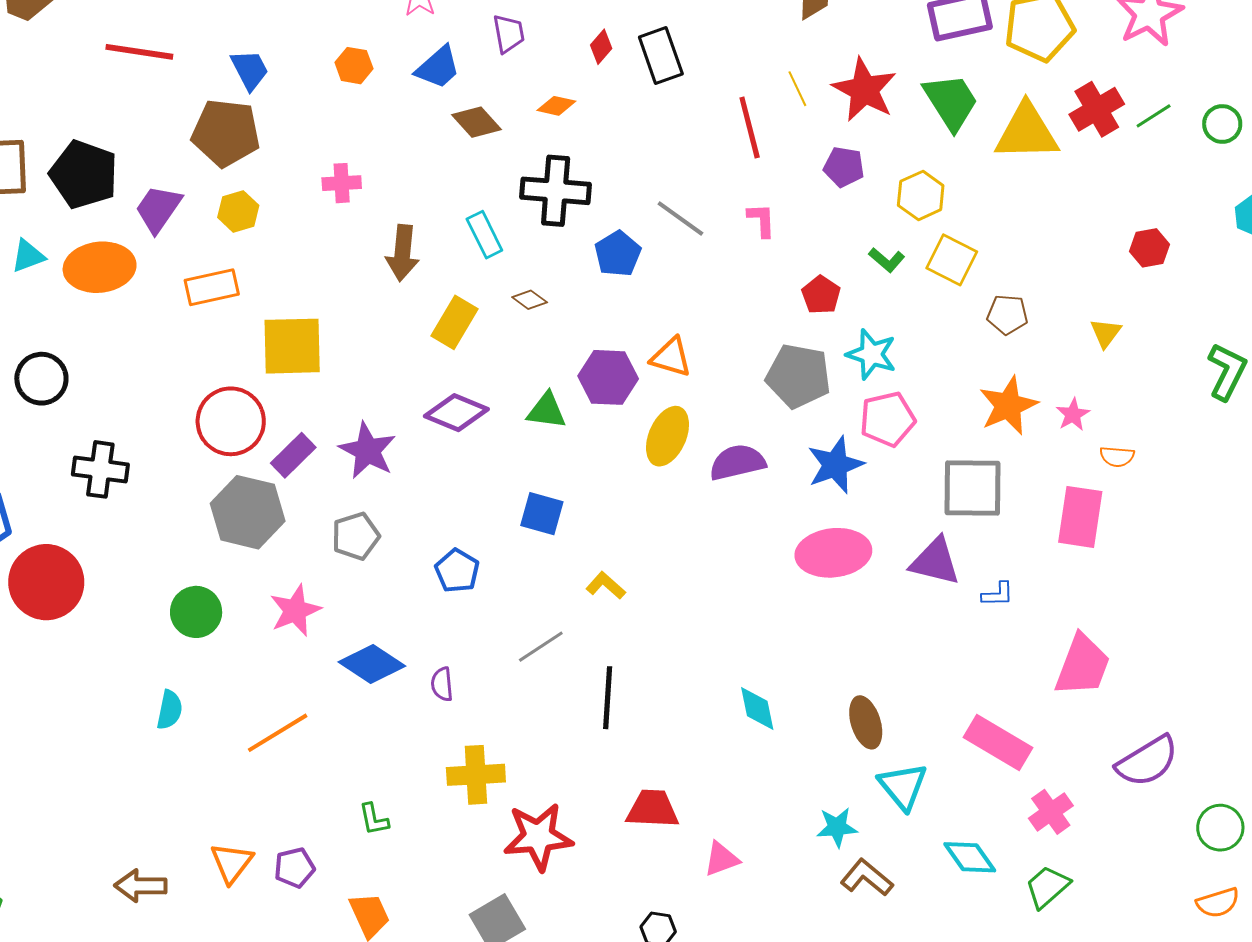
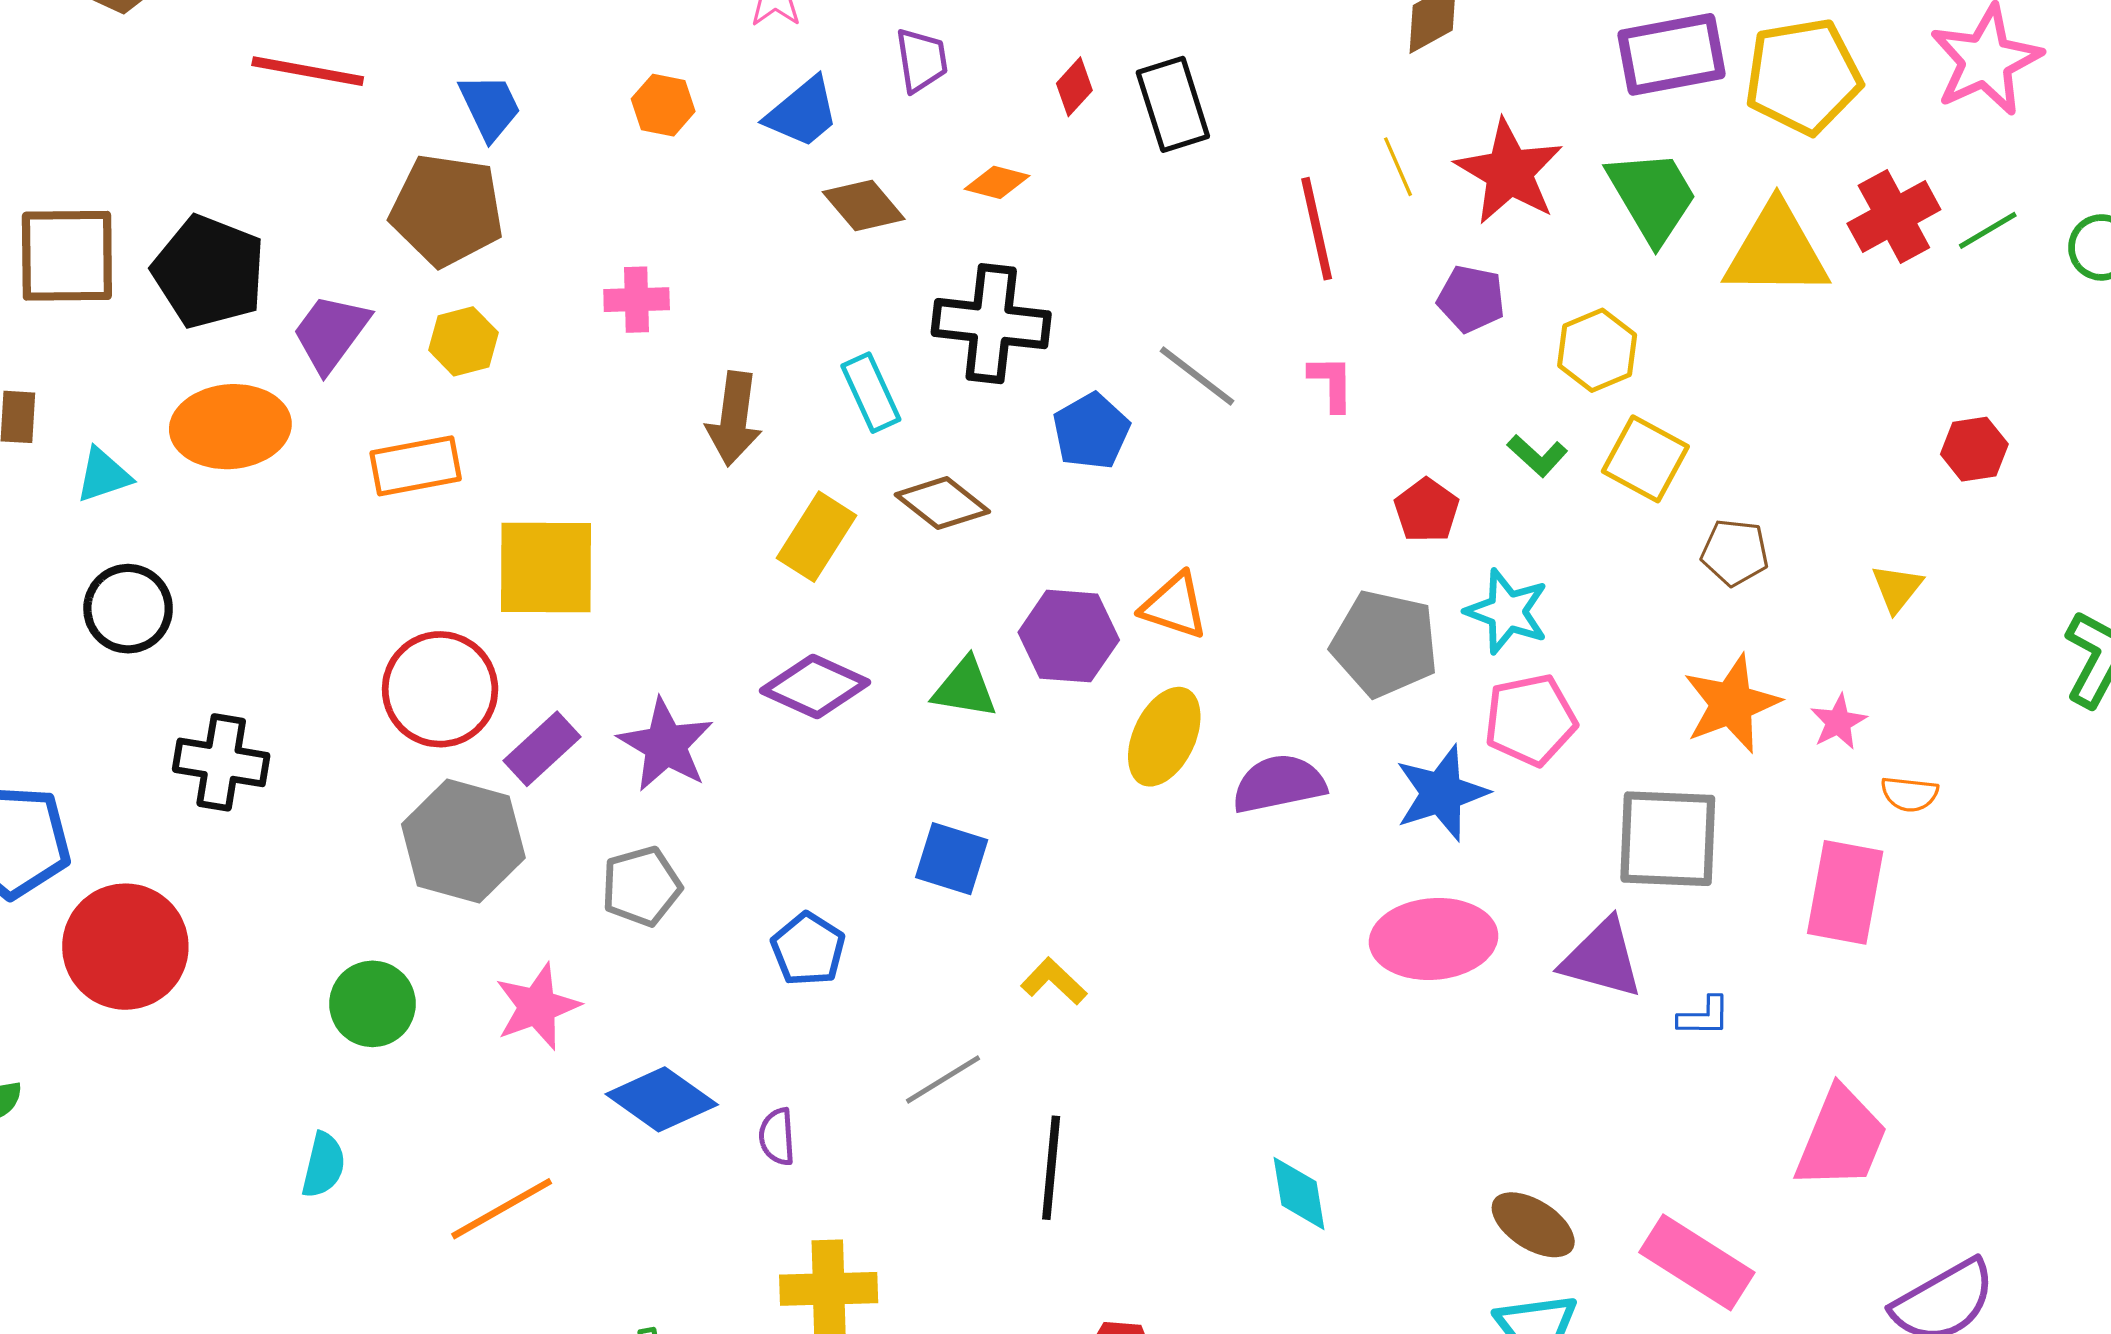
cyan triangle: (28, 256) -> (103, 475), moved
brown diamond: (530, 300) -> (942, 503), size x1.6
brown ellipse: (866, 722) -> (1533, 1225), moved, turned -42

